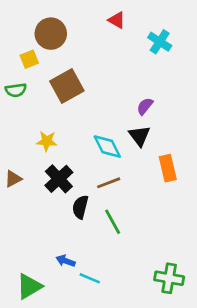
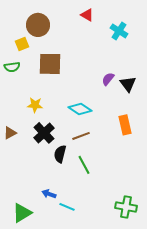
brown square: (67, 86) -> (50, 64), turned 30
black triangle: (140, 136) -> (128, 84), moved
cyan diamond: (107, 147) -> (80, 109), turned -30

